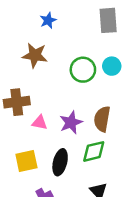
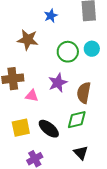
blue star: (48, 20) -> (51, 16), moved
purple star: (71, 123) -> (58, 83), moved
black ellipse: (60, 162) -> (49, 129), turned -65

